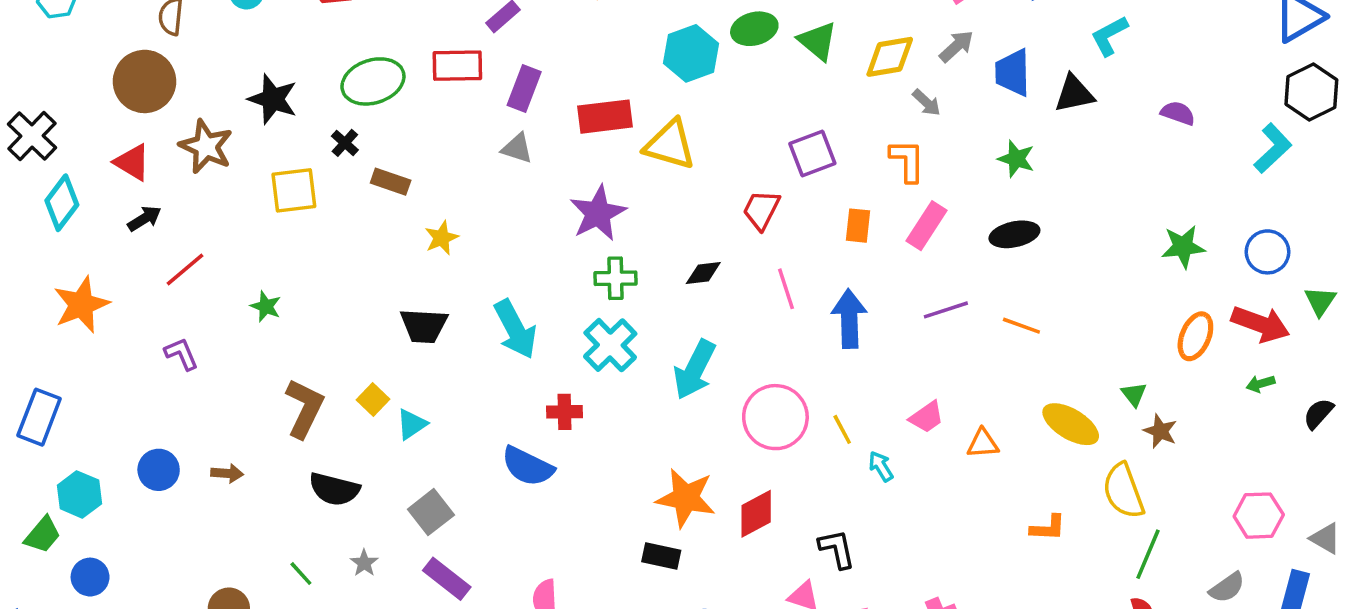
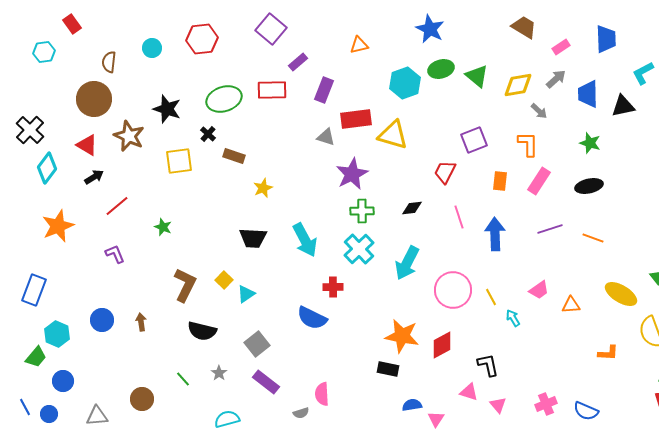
purple rectangle: (524, 88) -> (324, 90), moved
gray triangle: (517, 148) -> (326, 137), moved
brown arrow: (227, 473) -> (141, 322), turned -102

